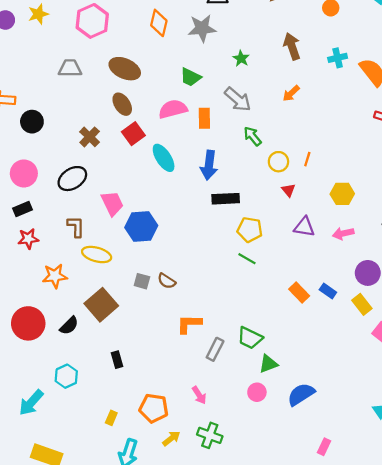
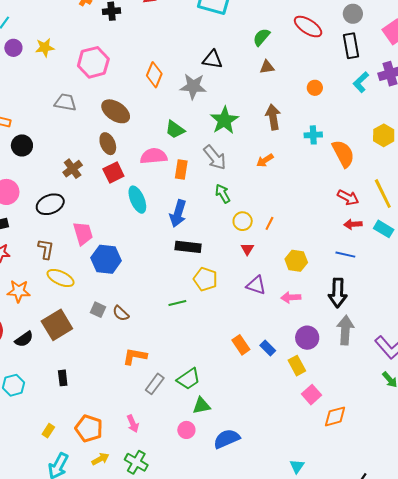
green star: (241, 58) -> (224, 120), size x1.8
green line: (247, 259) -> (177, 303), moved, turned -54
green trapezoid: (250, 338) -> (188, 379), turned -70

